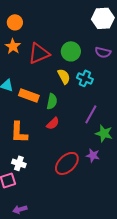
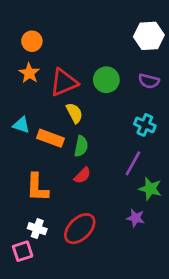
yellow semicircle: (64, 76) -> (74, 113), moved
cyan cross: (85, 78) -> (145, 125), moved
red ellipse: (67, 163) -> (80, 229), moved

